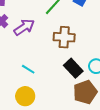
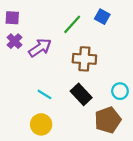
black rectangle: (73, 68) -> (81, 94), moved

